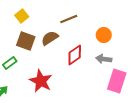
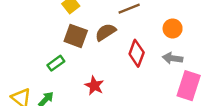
red diamond: (75, 55) -> (137, 53), turned -35
red star: (41, 81) -> (94, 86), size x0.7

